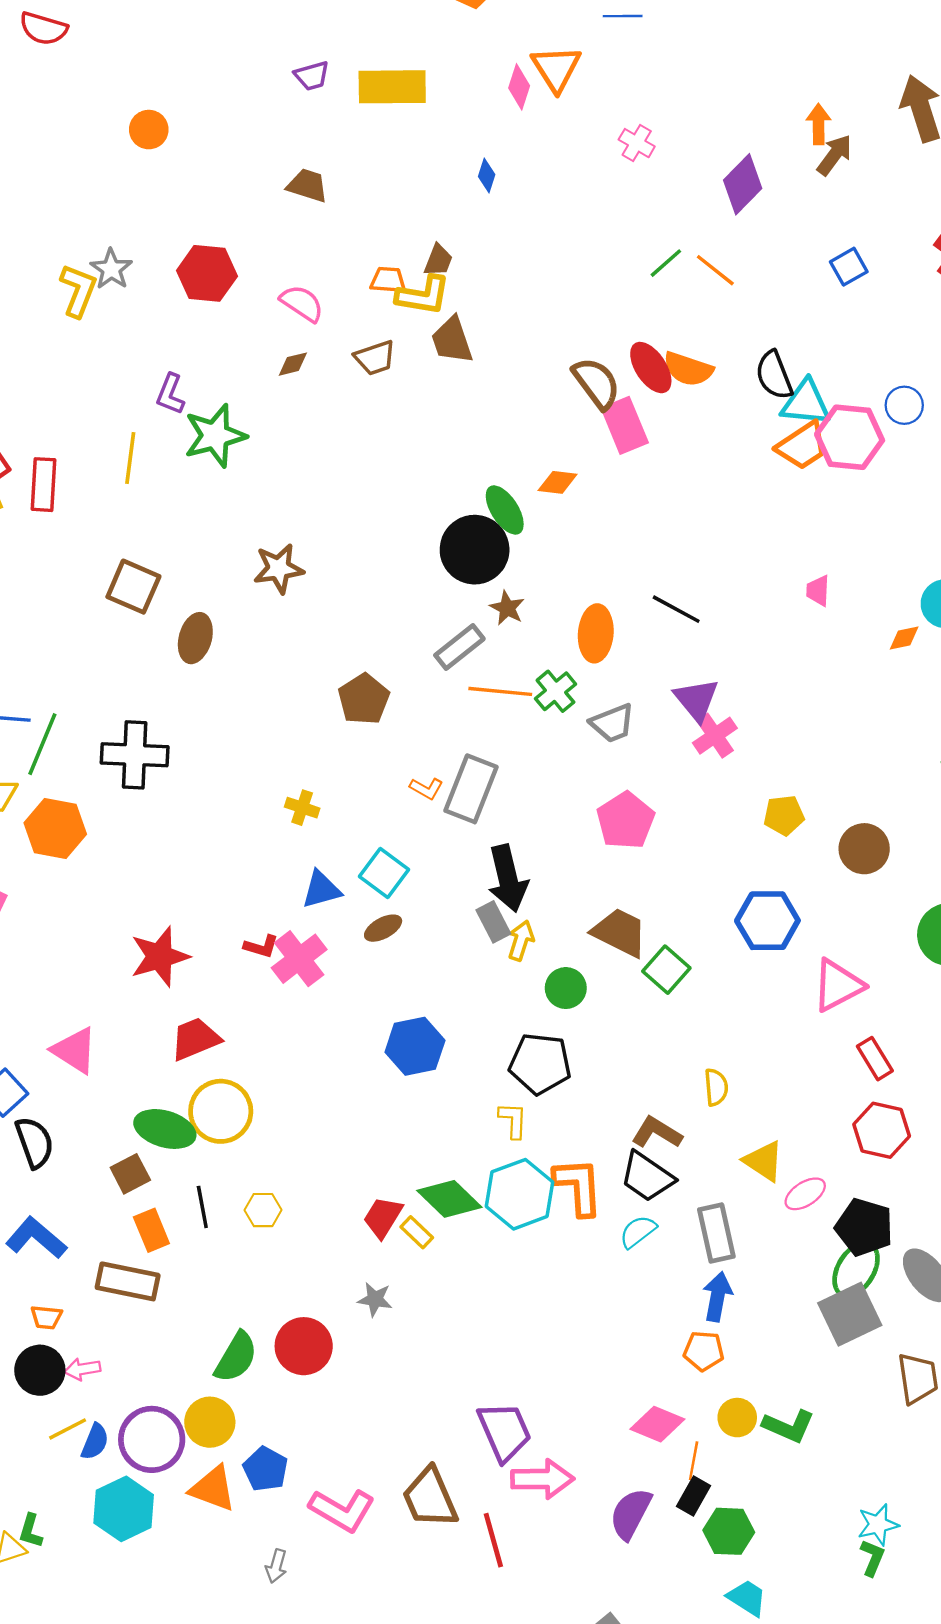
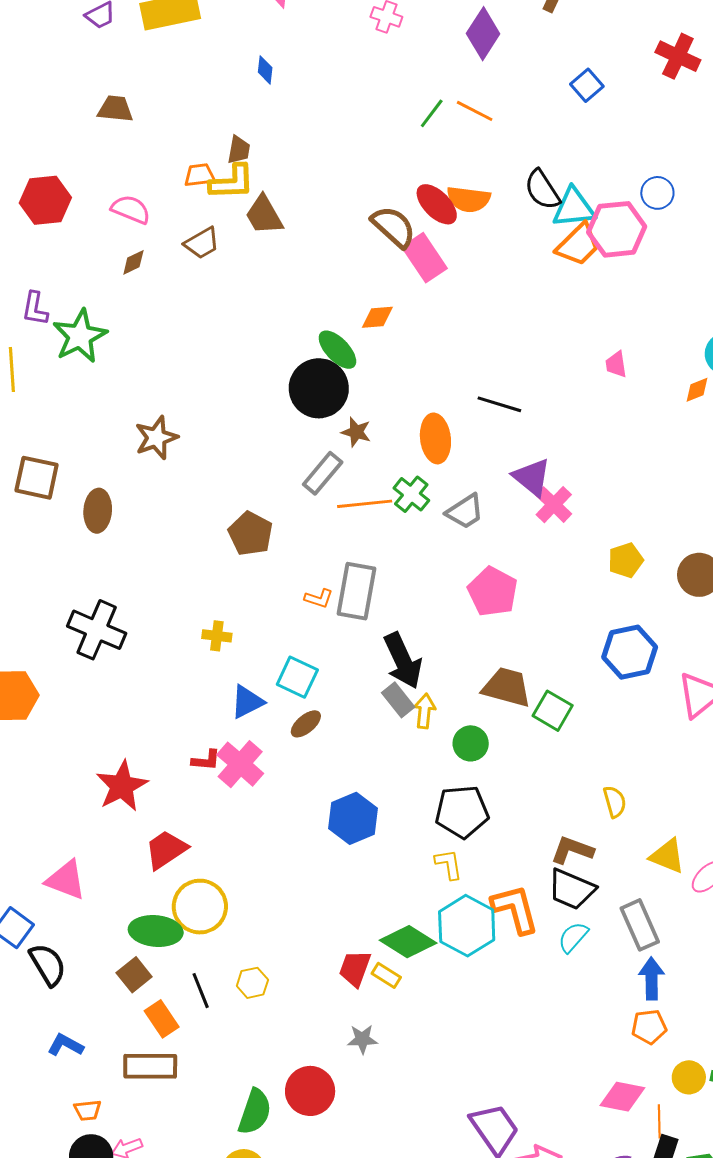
black cross: (135, 755) -> (97, 630), moved, turned 32
blue L-shape: (36, 1238) -> (65, 1045), size x0.7

